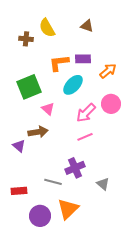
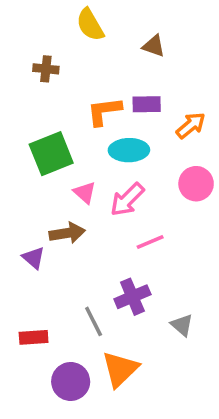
yellow semicircle: (47, 28) -> (90, 25), moved
cyan ellipse: (73, 85) -> (129, 150), turned 45
pink arrow: (86, 113) -> (127, 200), moved
gray line: (53, 182) -> (94, 321), turned 48

